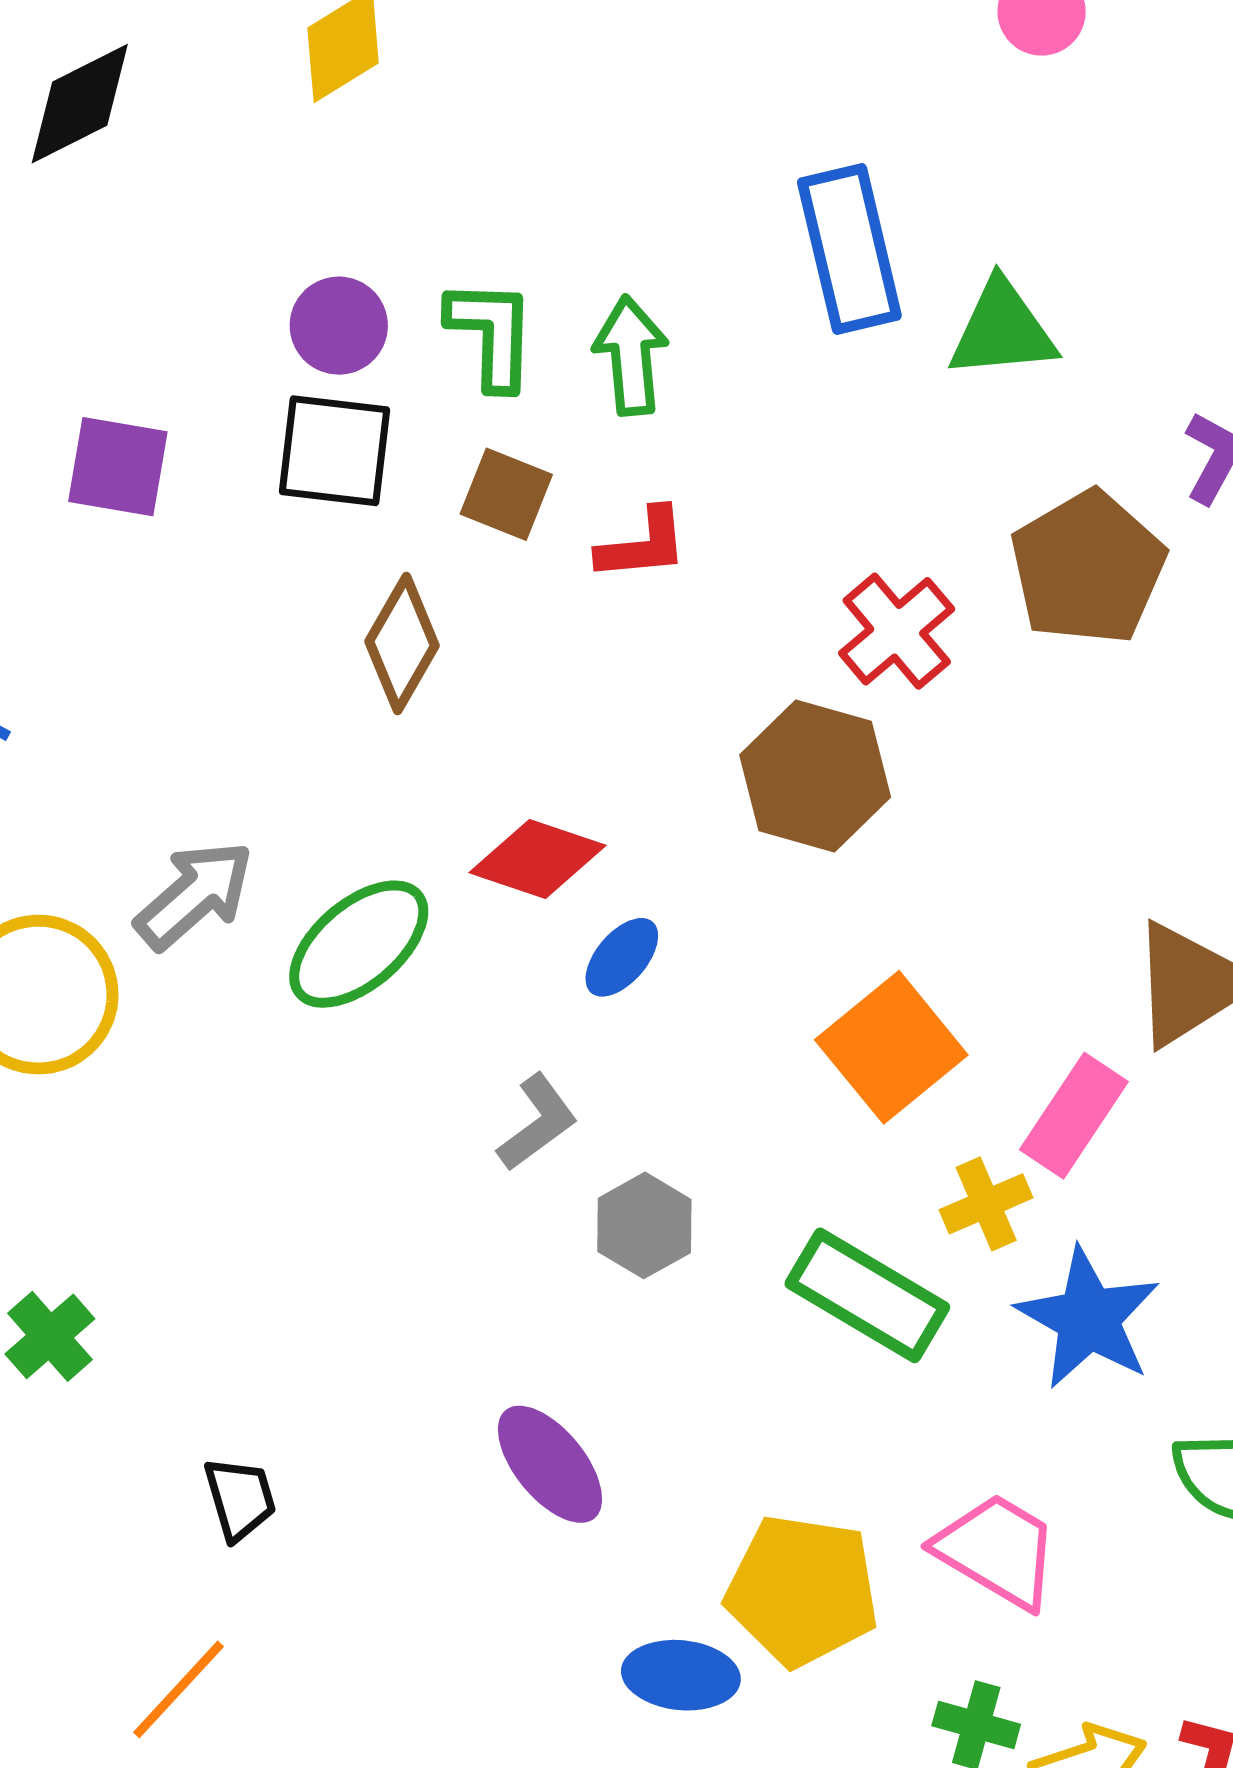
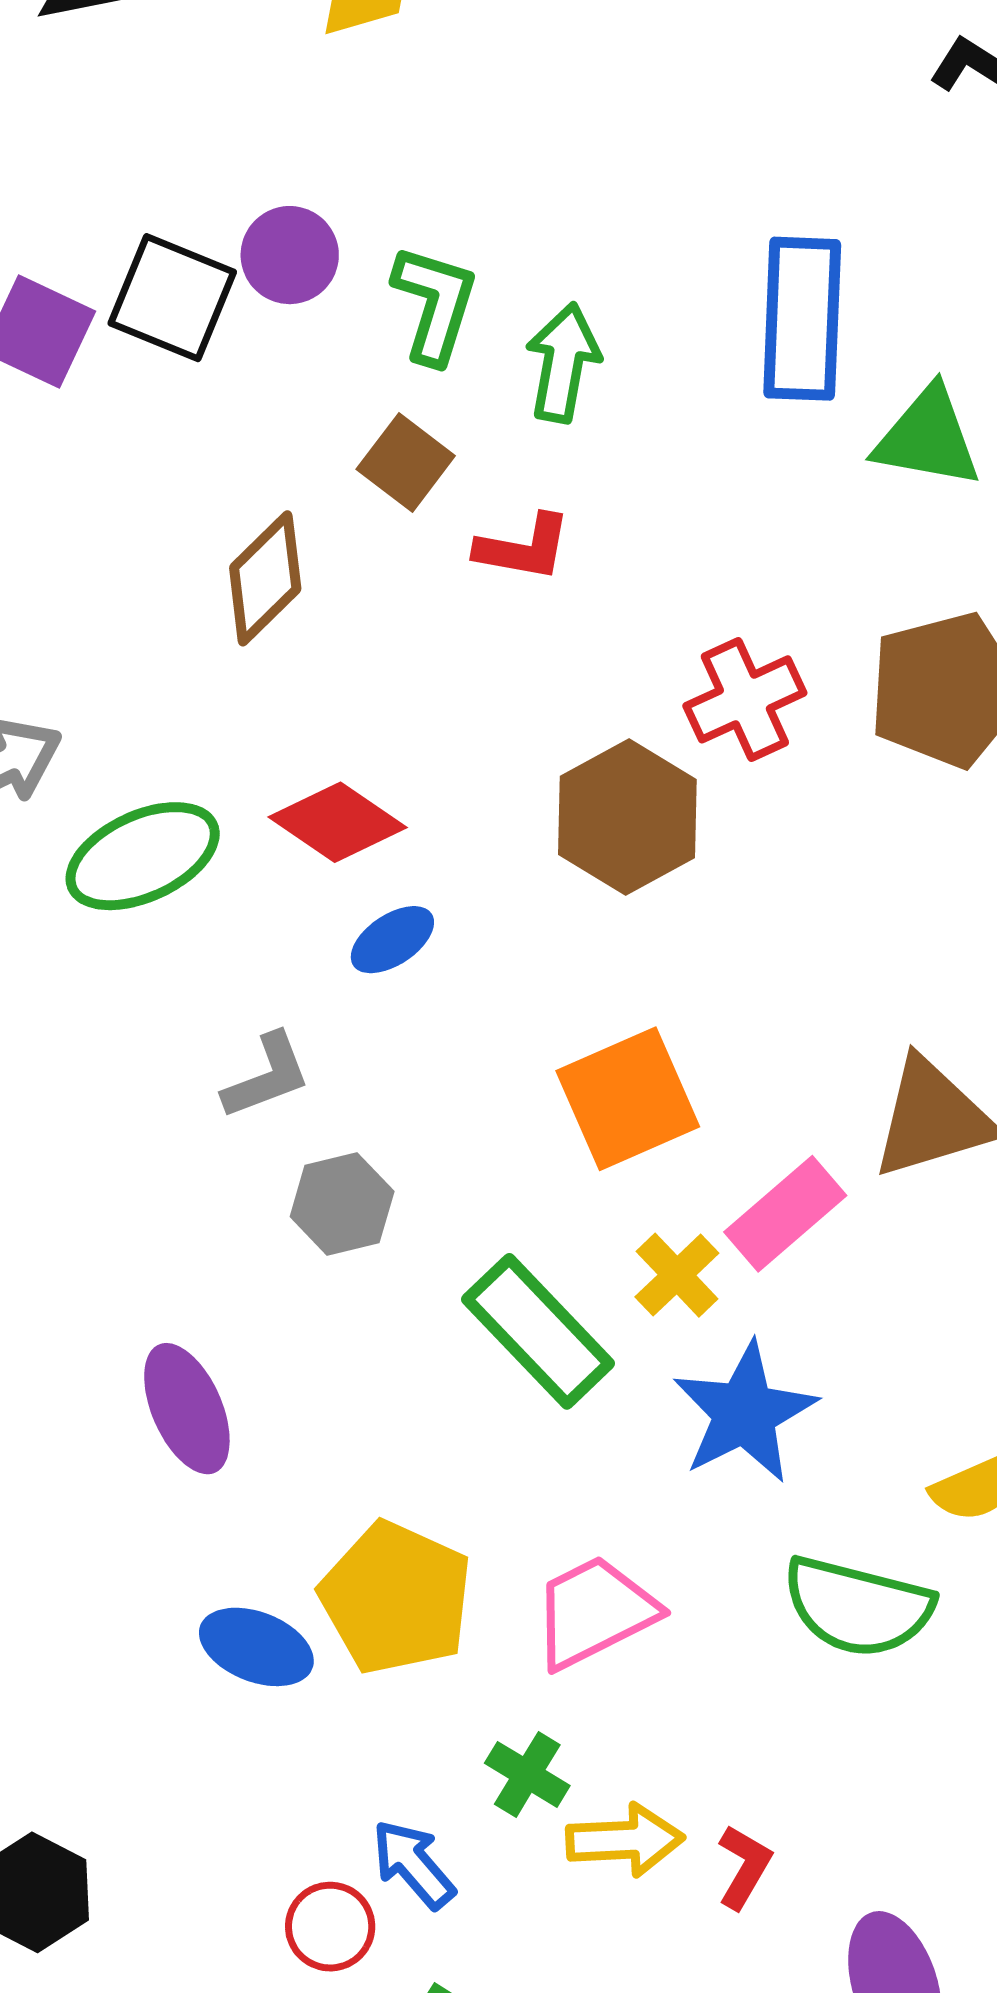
black square: (334, 451) -> (172, 298), moved
yellow cross: (986, 1204) -> (677, 1275), turned -36
pink trapezoid: (997, 1551) -> (594, 1612), turned -73

